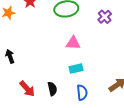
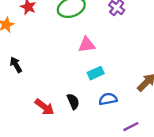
black arrow: (10, 56) -> (16, 65), moved
blue semicircle: (82, 93) -> (108, 99), turned -84

